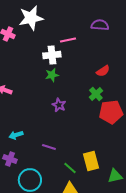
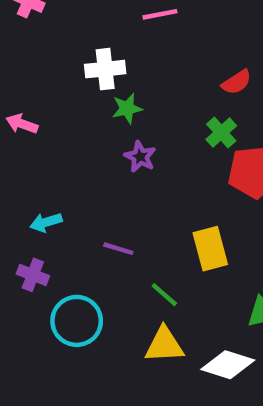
white cross: (52, 55) -> (105, 69), moved
green star: (52, 75) -> (127, 108), moved
yellow rectangle: (91, 161) -> (210, 249), moved

